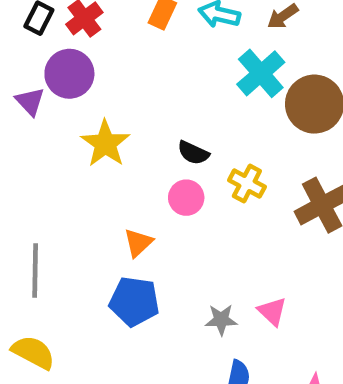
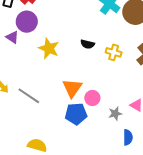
pink circle: (186, 198) -> (92, 98), moved
orange triangle: (138, 243) -> (72, 88), size x1.5
gray line: (35, 271) -> (29, 96), moved, turned -45

